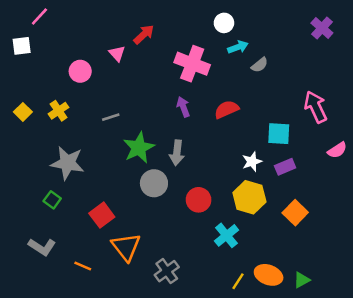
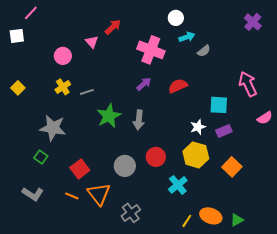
purple arrow: (183, 107) -> (144, 84), turned 70
yellow cross: (59, 111) -> (63, 87), moved
gray circle: (154, 183) -> (125, 166), moved
orange line: (83, 266) -> (72, 196), moved

